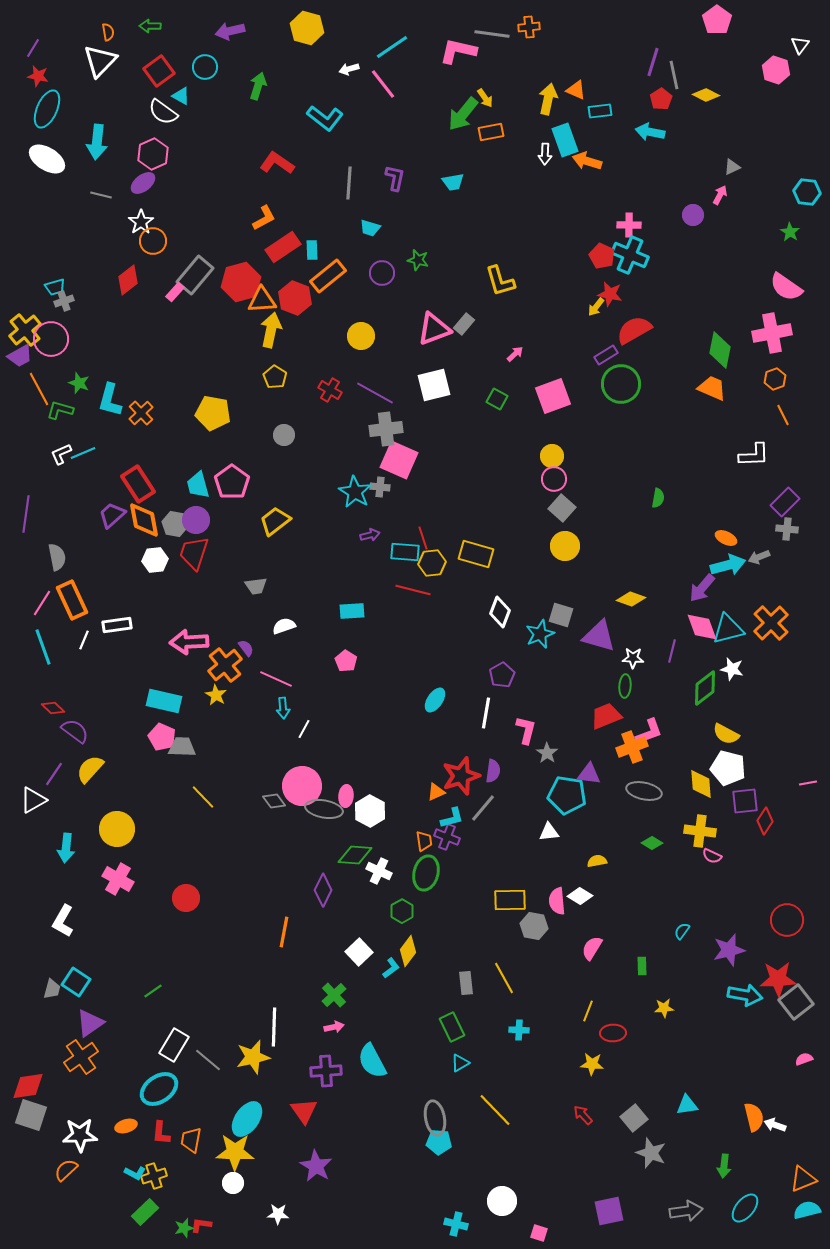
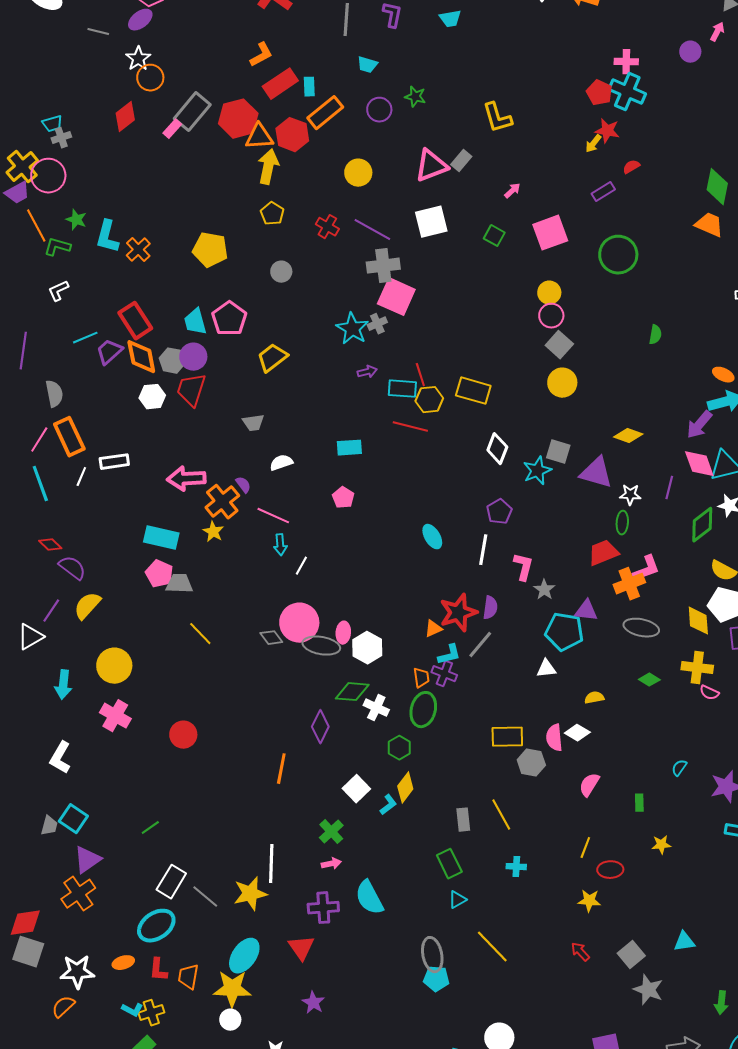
red semicircle: (634, 330) -> (631, 167), size x0.5
green circle: (621, 384) -> (618, 255), moved
cyan line: (83, 453) -> (85, 338), moved
gray cross: (380, 487) -> (377, 324), turned -30
cyan ellipse: (435, 700) -> (432, 537), turned -65
purple star: (316, 1166) -> (313, 1003), size x0.7

